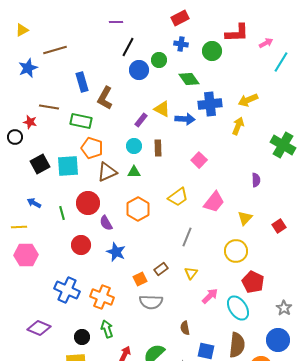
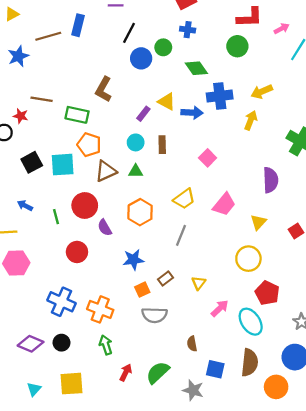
green circle: (212, 51) -> (237, 46), moved
blue rectangle: (82, 82) -> (78, 25), moved, turned 30
purple semicircle: (256, 180) -> (271, 180), size x1.6
gray line: (187, 237) -> (181, 235), moved
blue star: (116, 252) -> (133, 260), moved, turned -30
black circle: (82, 337) -> (62, 343), moved

